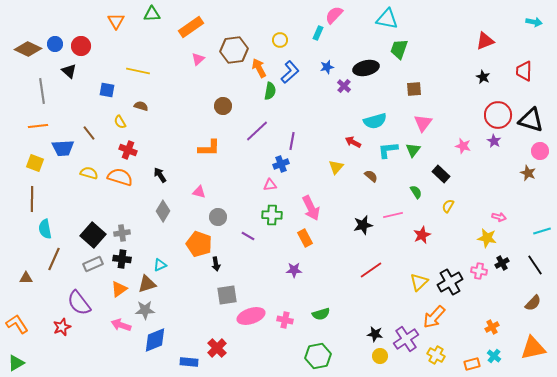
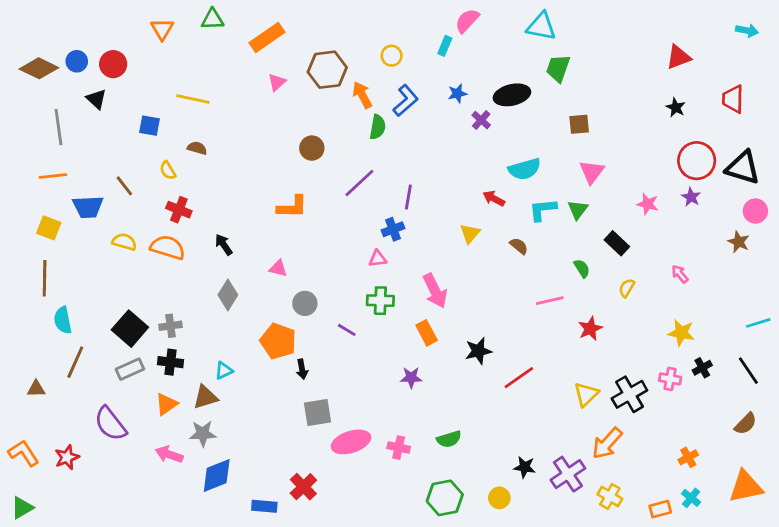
pink arrow: (499, 217) -> (680, 274), moved, turned -144
black star: (363, 225) -> (478, 351), moved
red star: (62, 327) -> (67, 457), moved
yellow circle: (380, 356) -> (499, 498), moved

